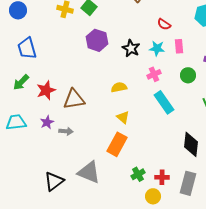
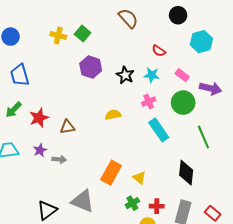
pink rectangle: (179, 46) -> (182, 75), moved, turned -48
green circle: (188, 75) -> (183, 103), size x1.5
brown triangle: (74, 99) -> (67, 127), size x0.7
yellow triangle: (123, 117) -> (139, 178), moved

